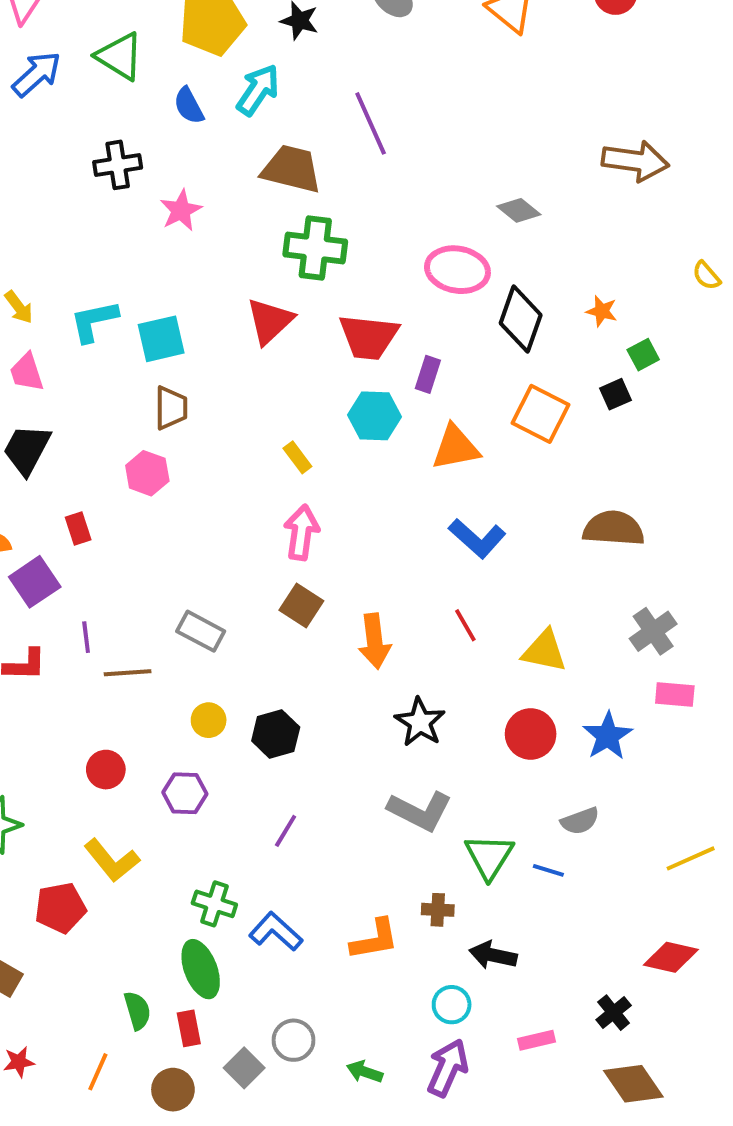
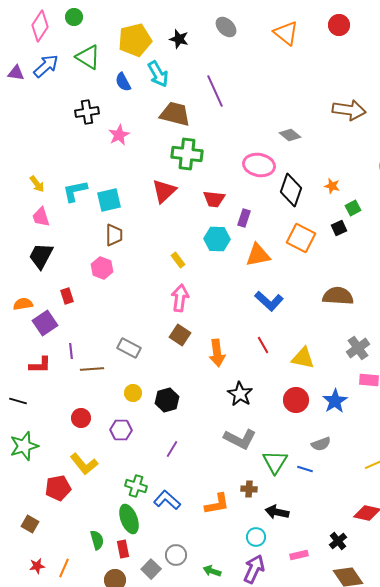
cyan arrow: (258, 90) -> (158, 74), turned 116
red trapezoid: (369, 337) -> (214, 199), size x0.7
orange line: (98, 1072) -> (64, 568), moved

